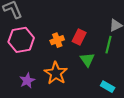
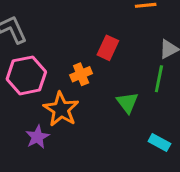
red rectangle: (79, 37) -> (108, 48), moved
orange star: (56, 73) -> (61, 109), moved

